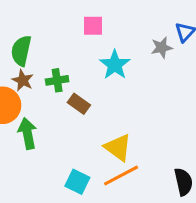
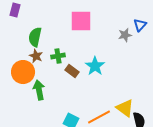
pink square: (93, 26) -> (81, 21), size x1.6
cyan star: (115, 65) -> (95, 66), moved
yellow triangle: (118, 147) -> (125, 108), moved

